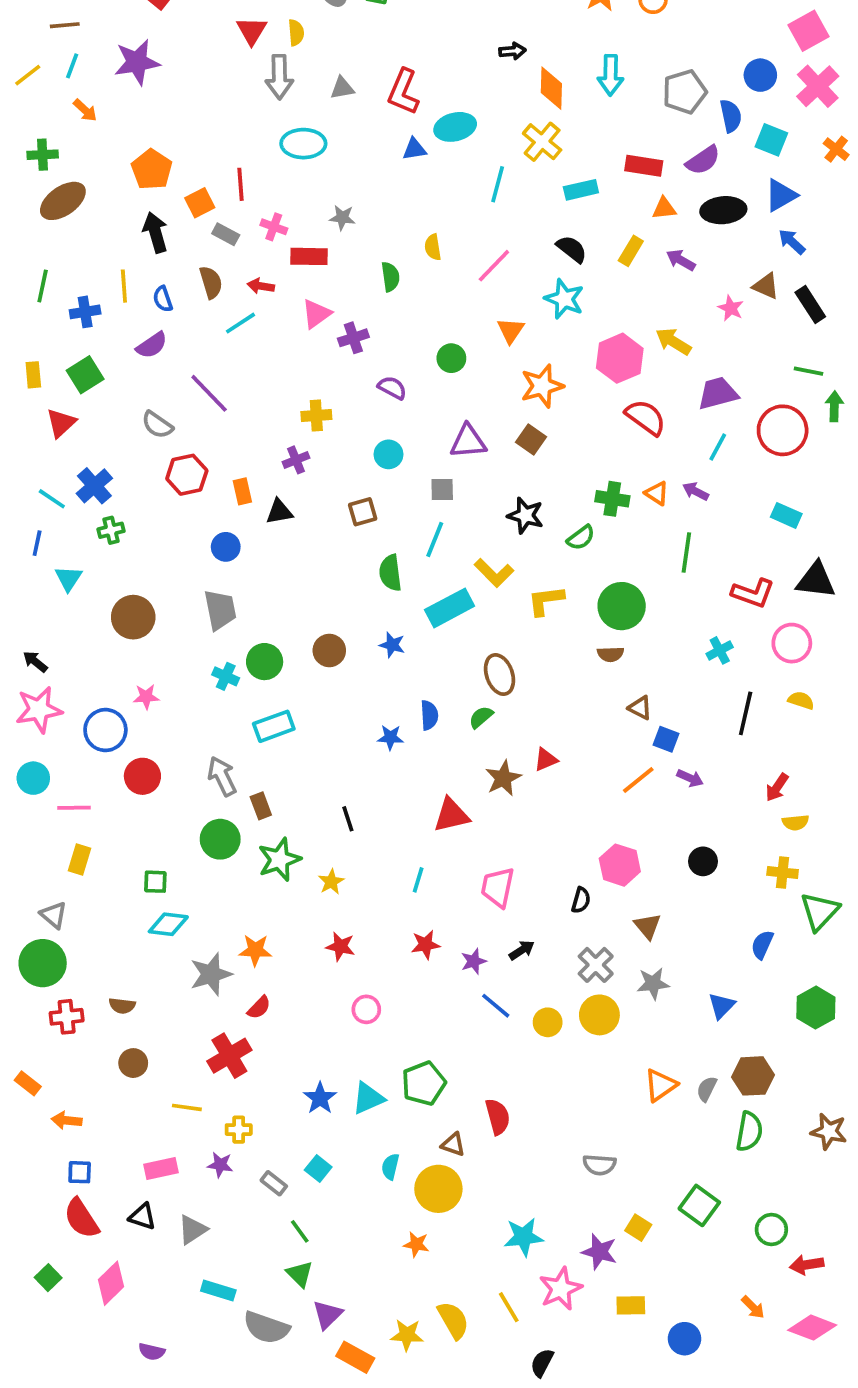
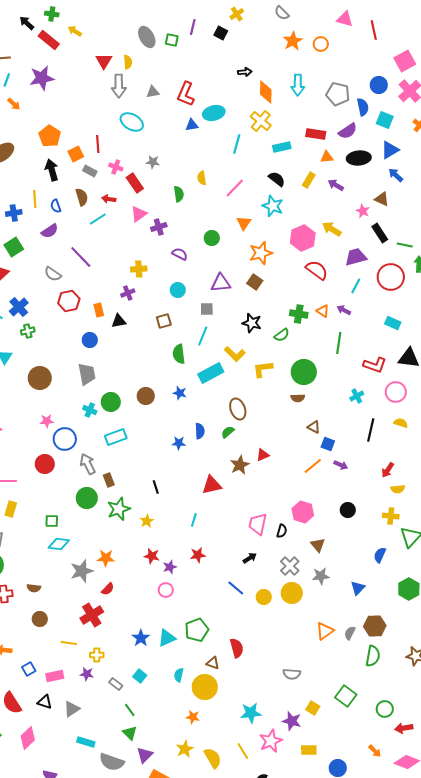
gray pentagon: (685, 92) -> (338, 94), turned 30
cyan ellipse: (303, 144) -> (132, 122), turned 30
red rectangle: (309, 256) -> (135, 183), turned 54
black rectangle: (810, 305) -> (380, 233), moved
blue circle: (105, 730) -> (65, 439), moved
pink trapezoid: (498, 887) -> (258, 524), moved
purple star: (474, 961) -> (170, 567), moved
blue square: (80, 1172) -> (29, 669), moved, turned -32
yellow star: (407, 1335) -> (185, 749), moved, turned -30

